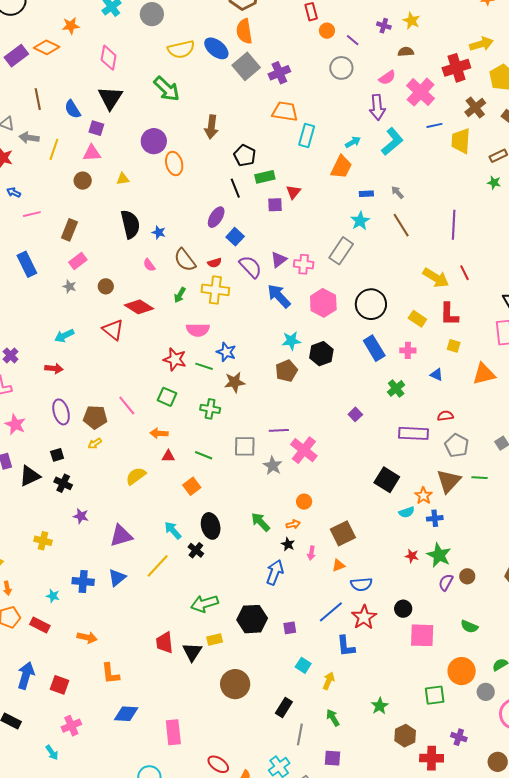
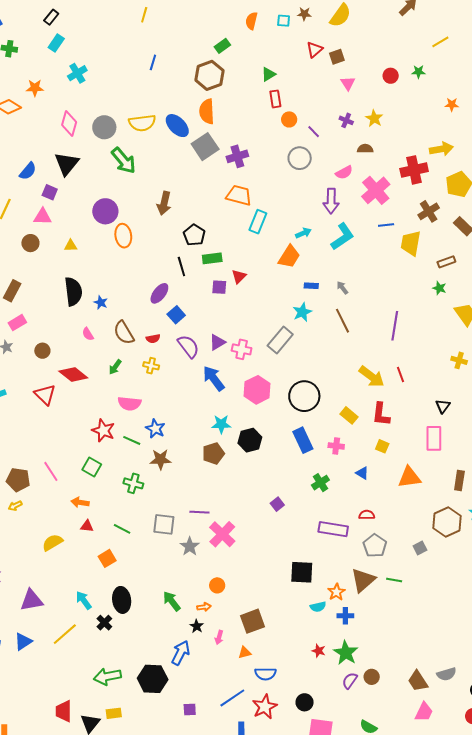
gray circle: (152, 14) -> (104, 127), moved
blue semicircle: (73, 109) -> (28, 171), turned -114
yellow cross: (215, 290) -> (151, 366), size x0.6
black square: (387, 480) -> (302, 572), turned -35
black hexagon: (252, 619) -> (153, 679), moved

